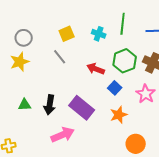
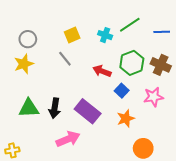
green line: (123, 24) -> (130, 25), turned 50
pink star: (146, 94) -> (153, 97), turned 30
green triangle: (25, 105) -> (29, 108), size x1.5

